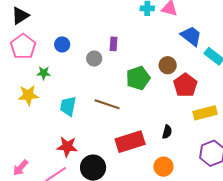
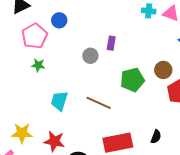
blue circle: (62, 44) -> (59, 20), moved
pink pentagon: (23, 46) -> (34, 36), moved
yellow star: (28, 95) -> (22, 133), moved

